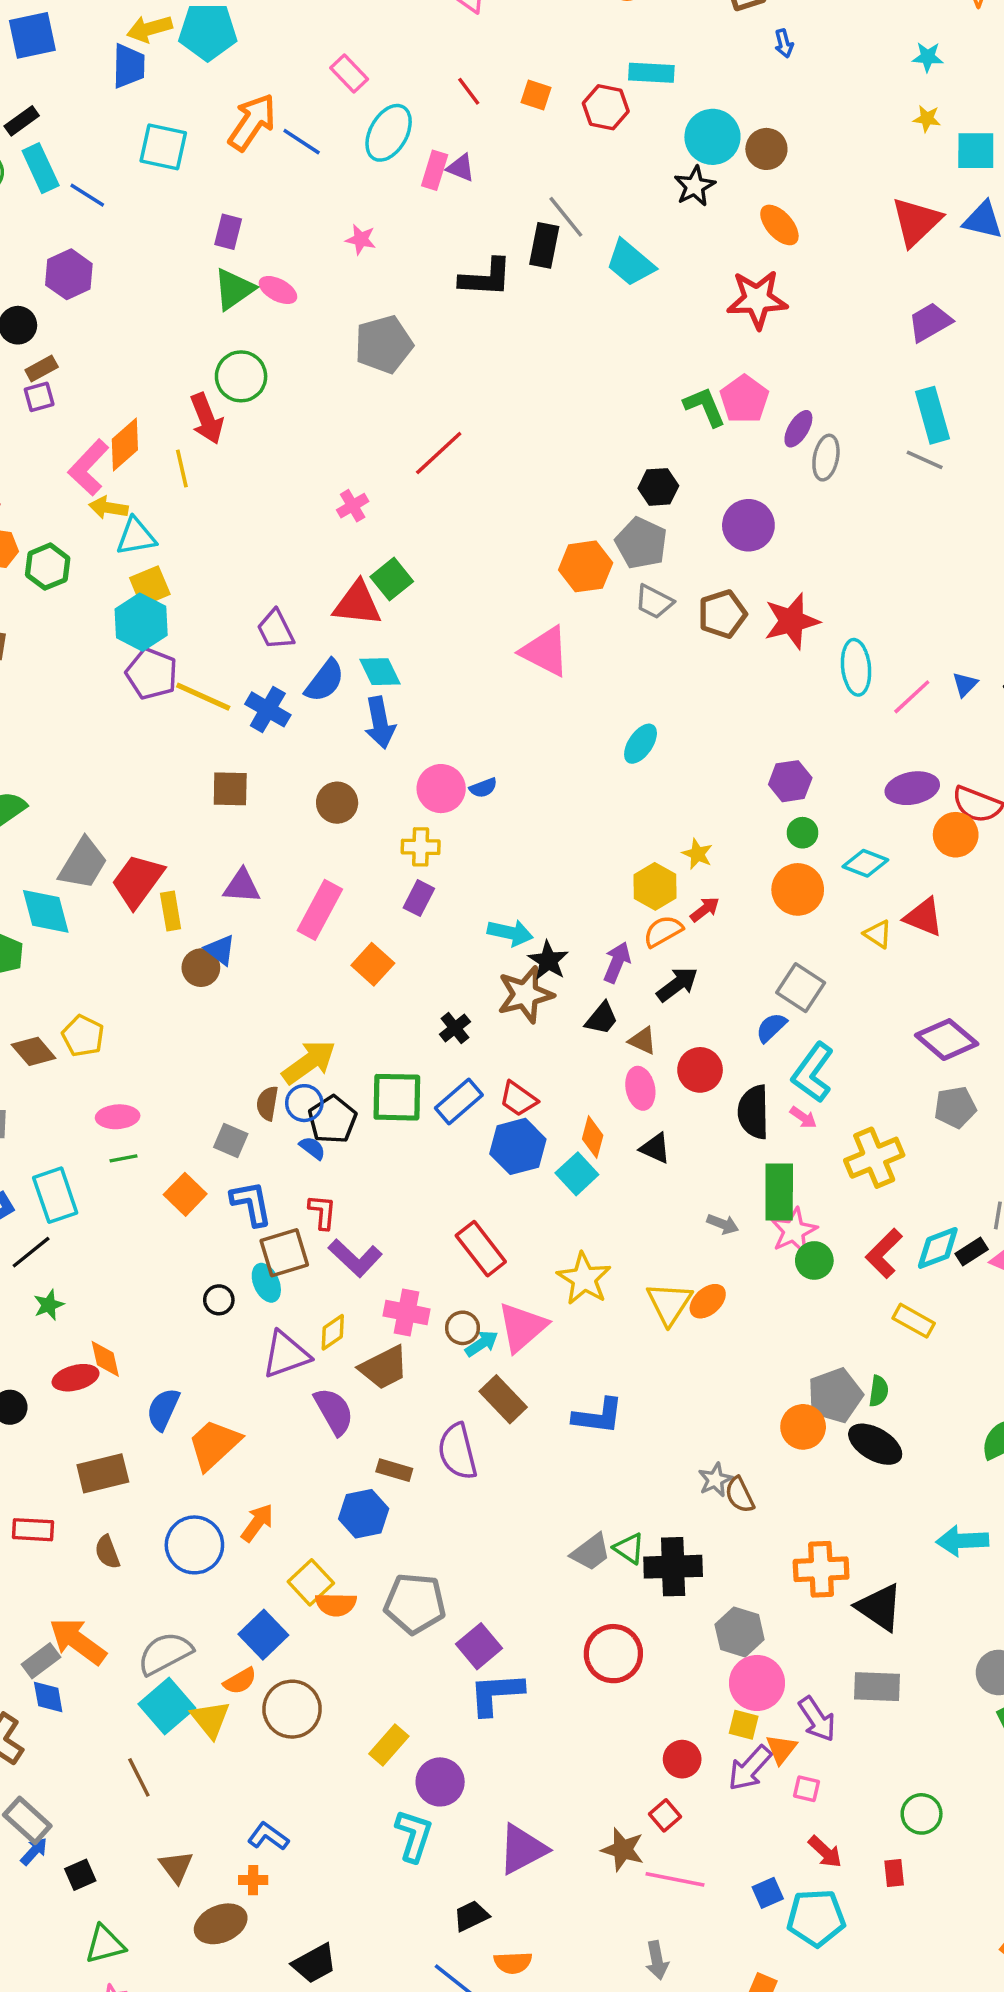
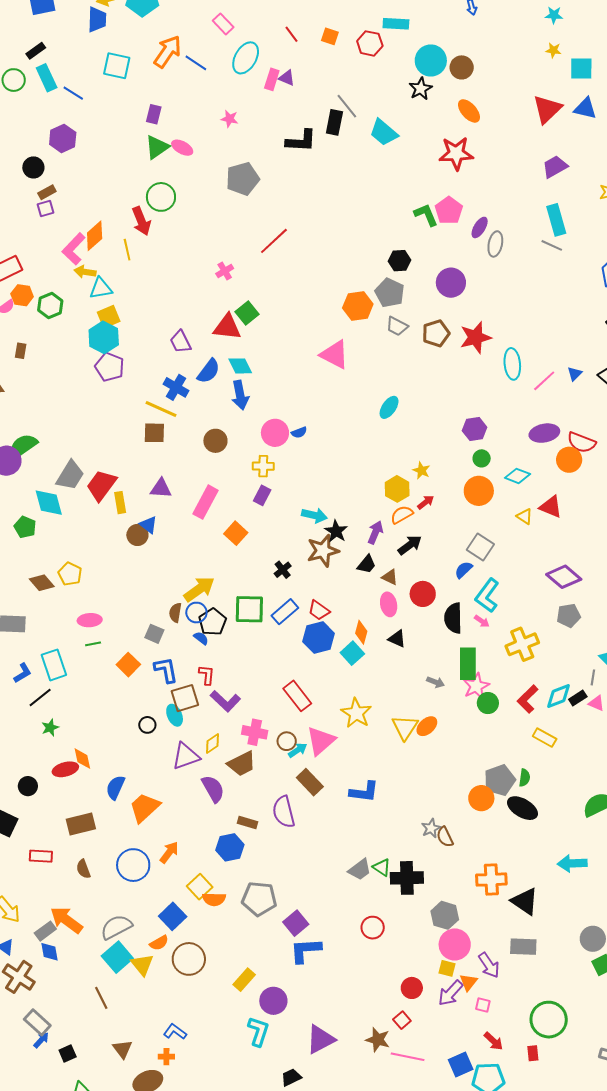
yellow line: (203, 697) -> (161, 409), moved
red circle: (613, 1654) -> (373, 928), size x0.7
green circle: (922, 1814) -> (549, 1020), size x1.6
blue square: (768, 1893) -> (461, 1064), size x1.4

